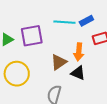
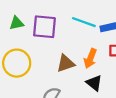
black triangle: (78, 73) -> (94, 83), moved

